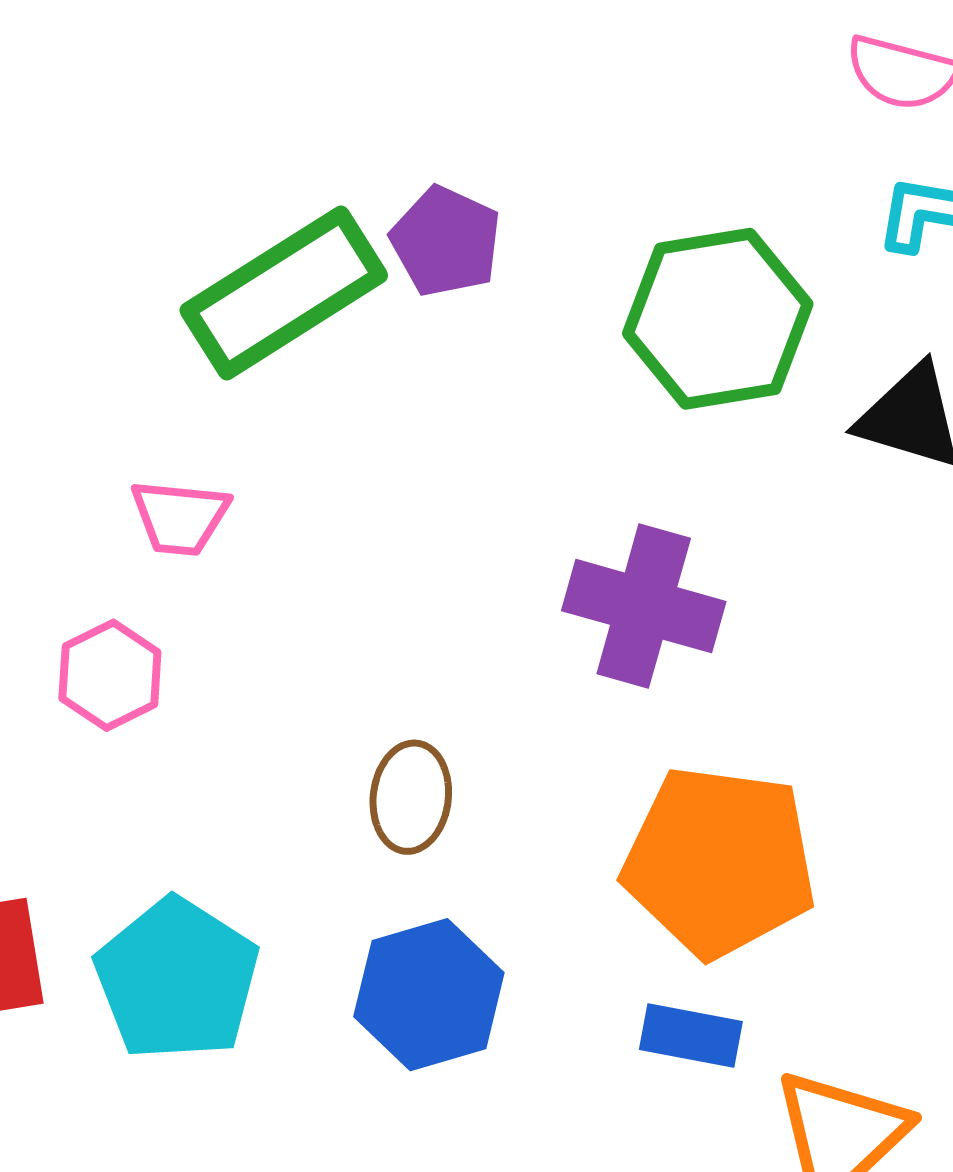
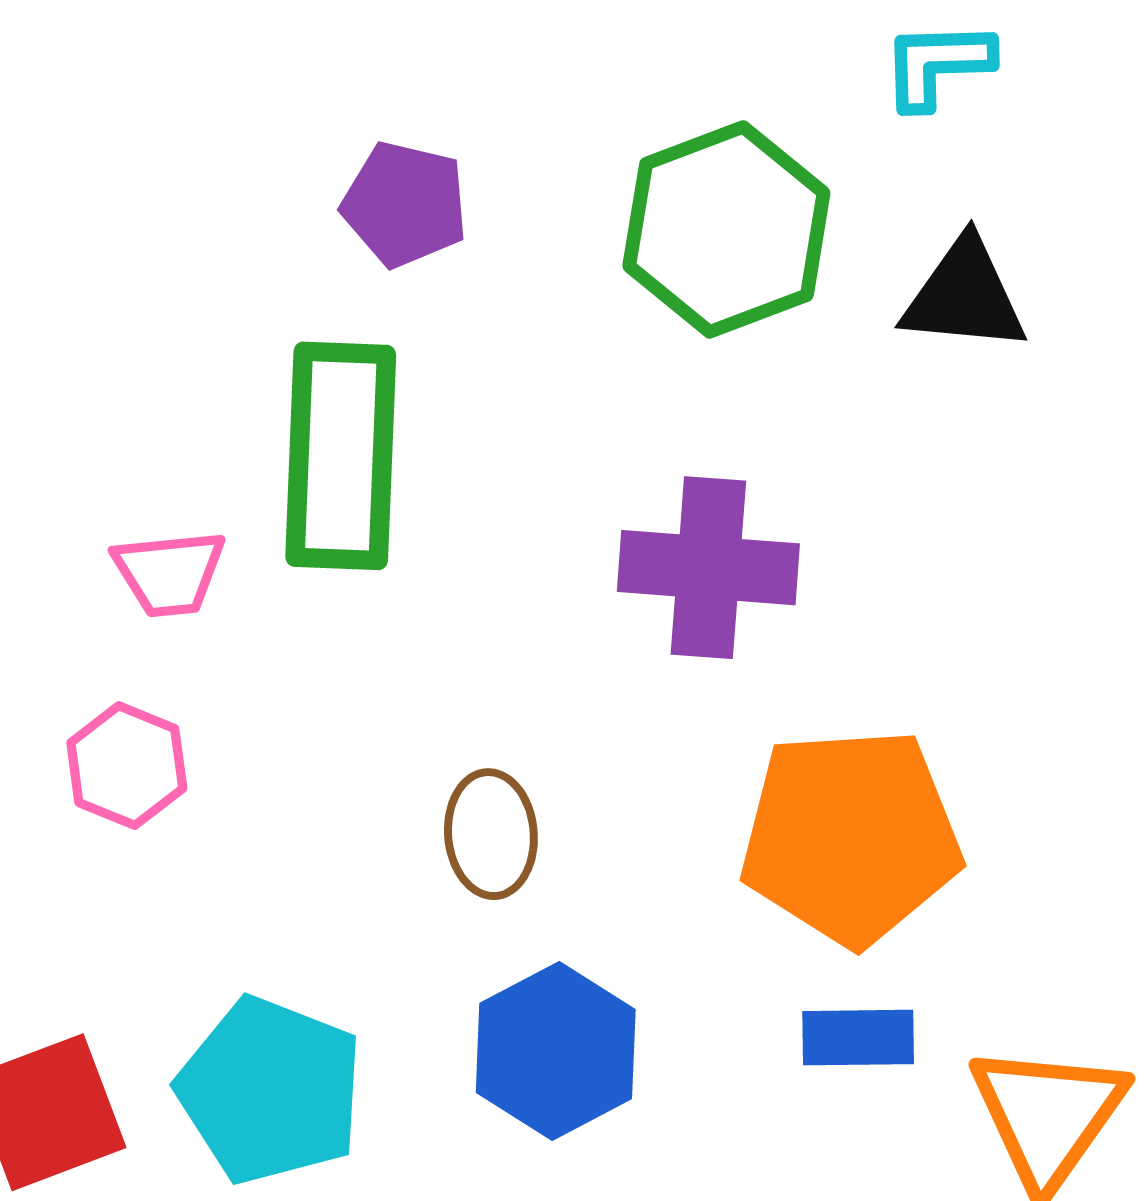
green rectangle: (284, 293) -> (341, 456), moved, turned -44

